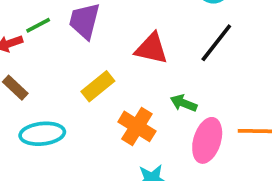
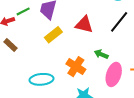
yellow rectangle: (98, 86) -> (53, 35), moved
cyan ellipse: (42, 134) -> (42, 79), moved

